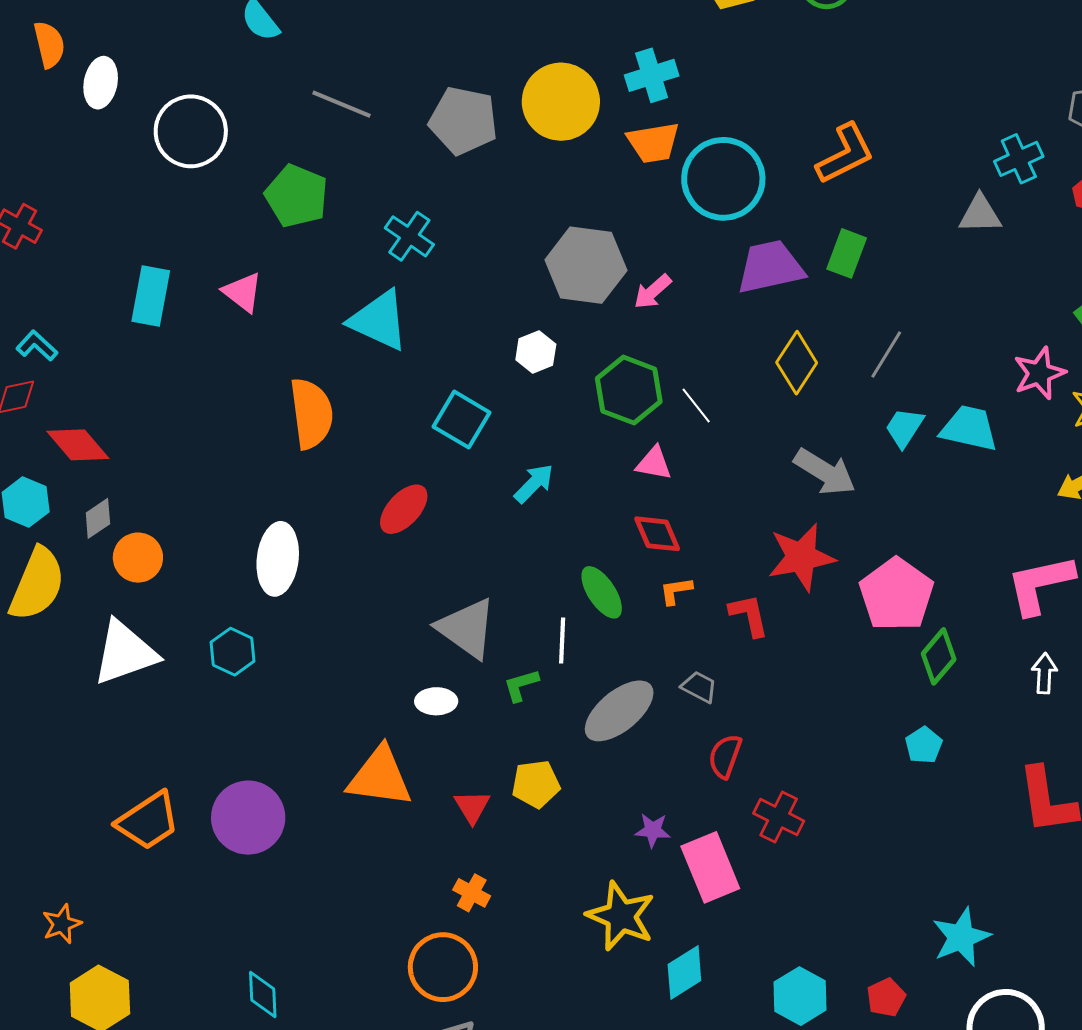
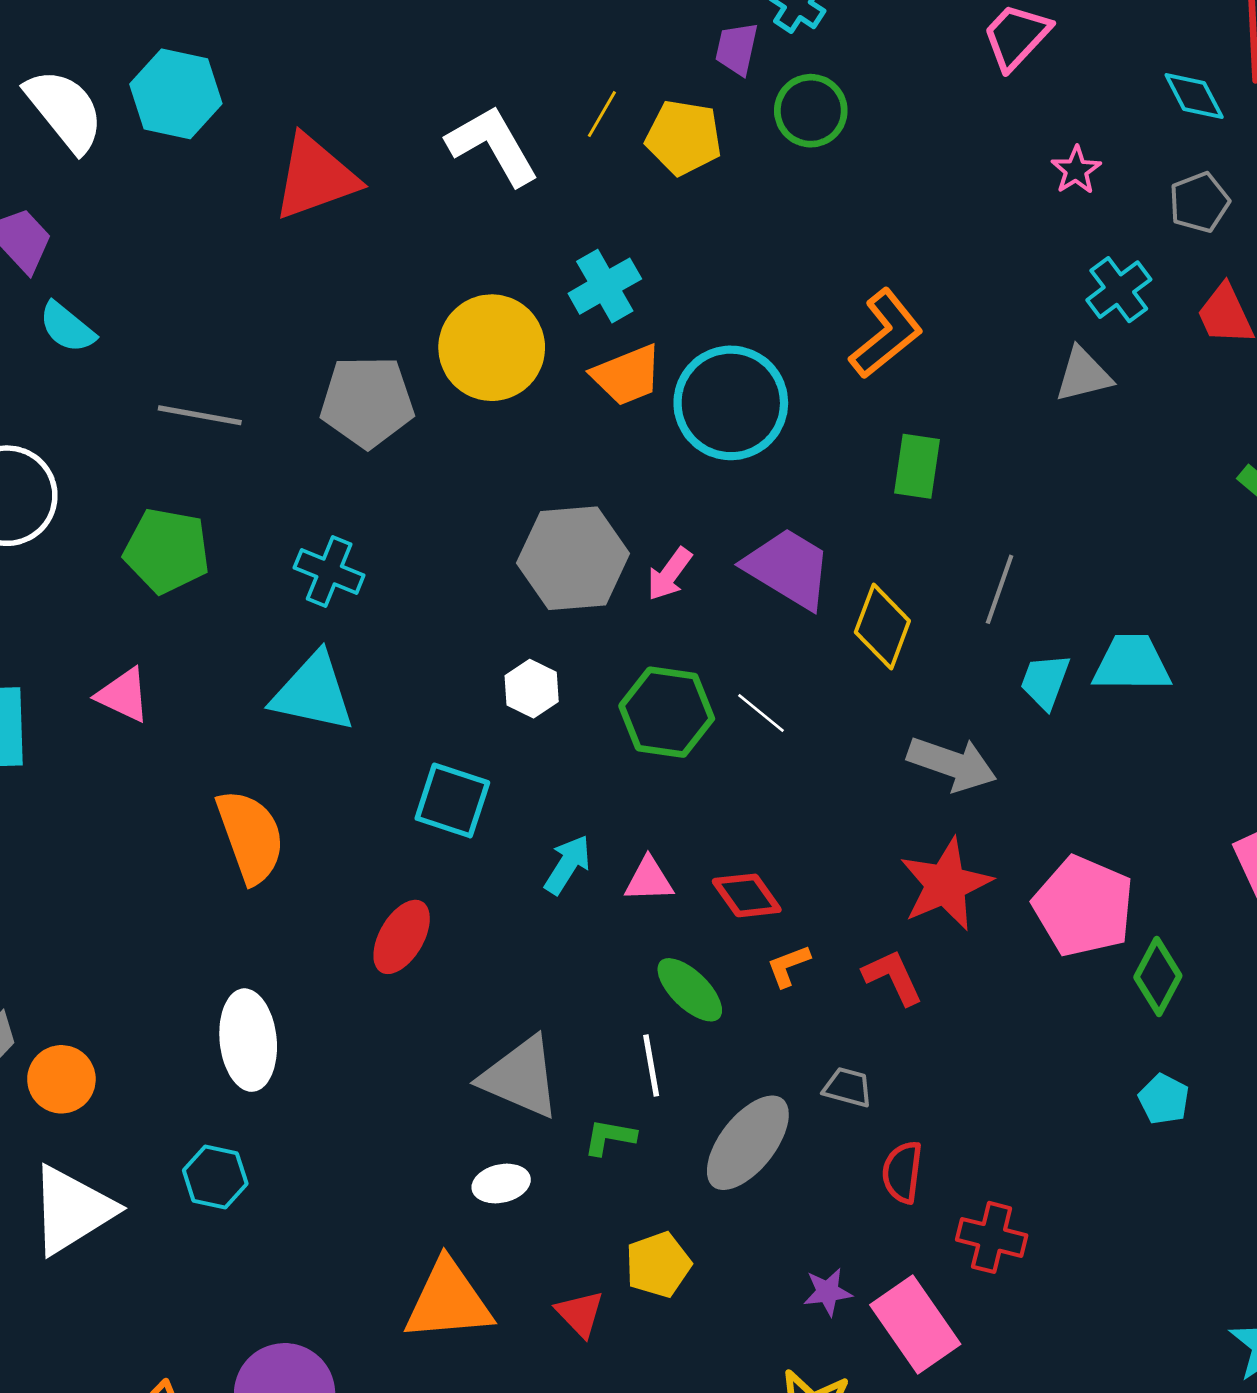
purple trapezoid: (770, 267) -> (788, 568), moved, turned 56
pink star: (1039, 373) -> (1076, 170), moved, size x0.7
pink triangle: (654, 463) -> (649, 880), moved
green L-shape: (521, 685) -> (610, 1137), turned 39

